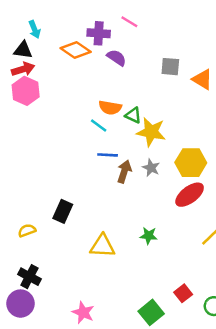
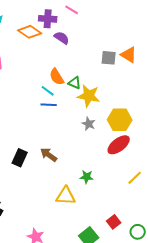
gray square: (170, 67) -> (109, 58), moved
orange semicircle: (110, 108) -> (57, 77), turned 48
blue line: (108, 155) -> (49, 105), moved
brown arrow: (124, 172) -> (49, 155), moved, turned -72
yellow triangle: (102, 246) -> (66, 196), moved

